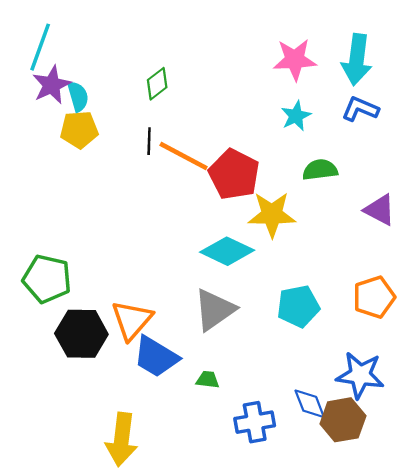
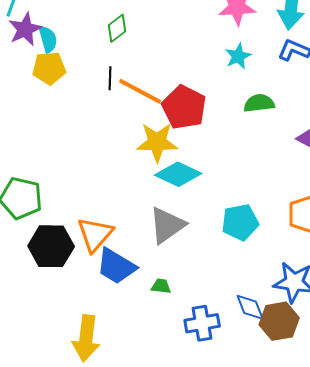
yellow star: (272, 215) -> (157, 142), moved

